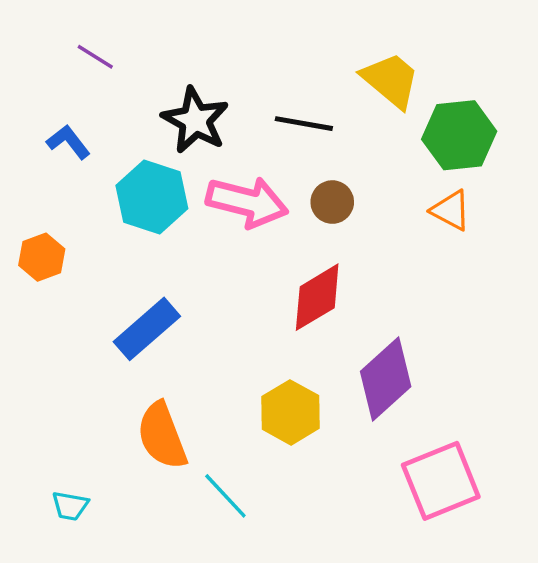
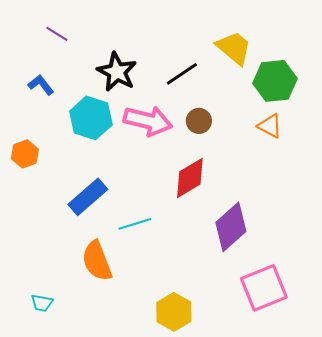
black line: (304, 124) -> (182, 74), turned -44
yellow hexagon: (291, 412) -> (174, 312), moved
cyan line: (225, 496) -> (135, 224), moved, turned -64

